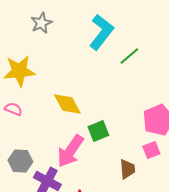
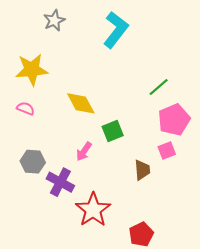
green line: (129, 56) -> (159, 87), moved
pink arrow: (70, 151) -> (84, 151), size x0.6

